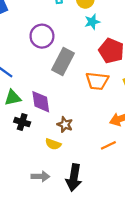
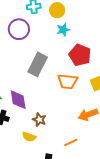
purple circle: (42, 36) -> (19, 29), moved
orange line: (108, 145) -> (71, 142), moved

